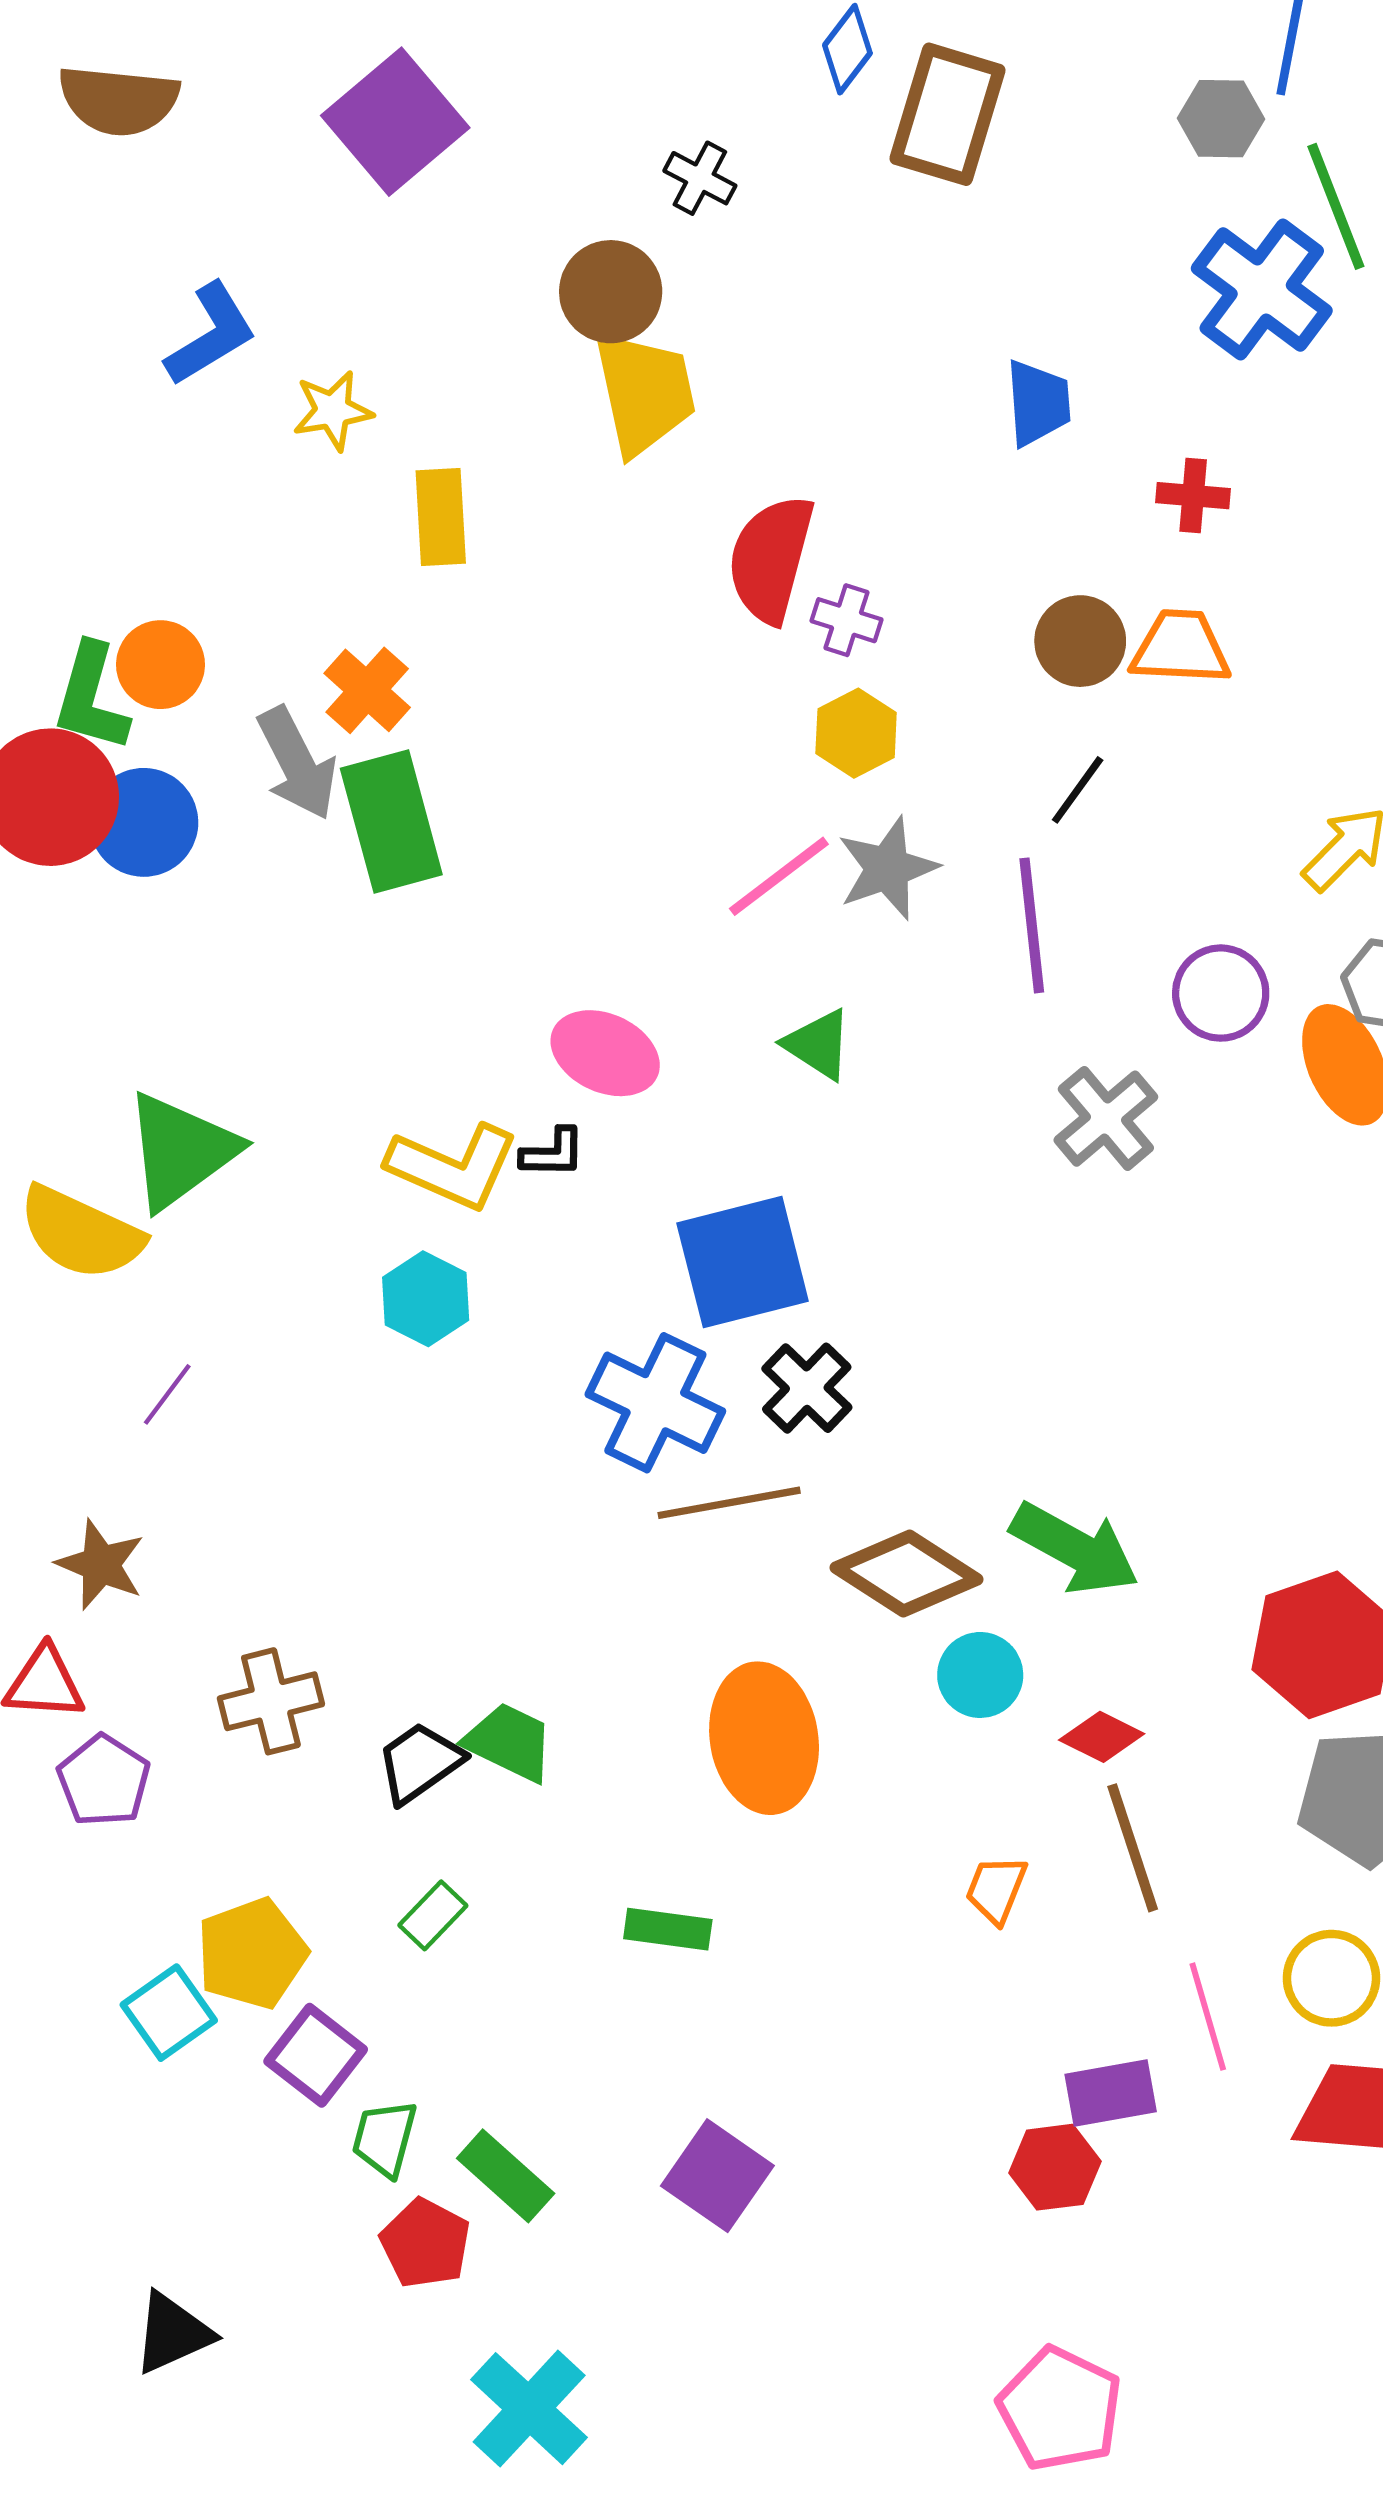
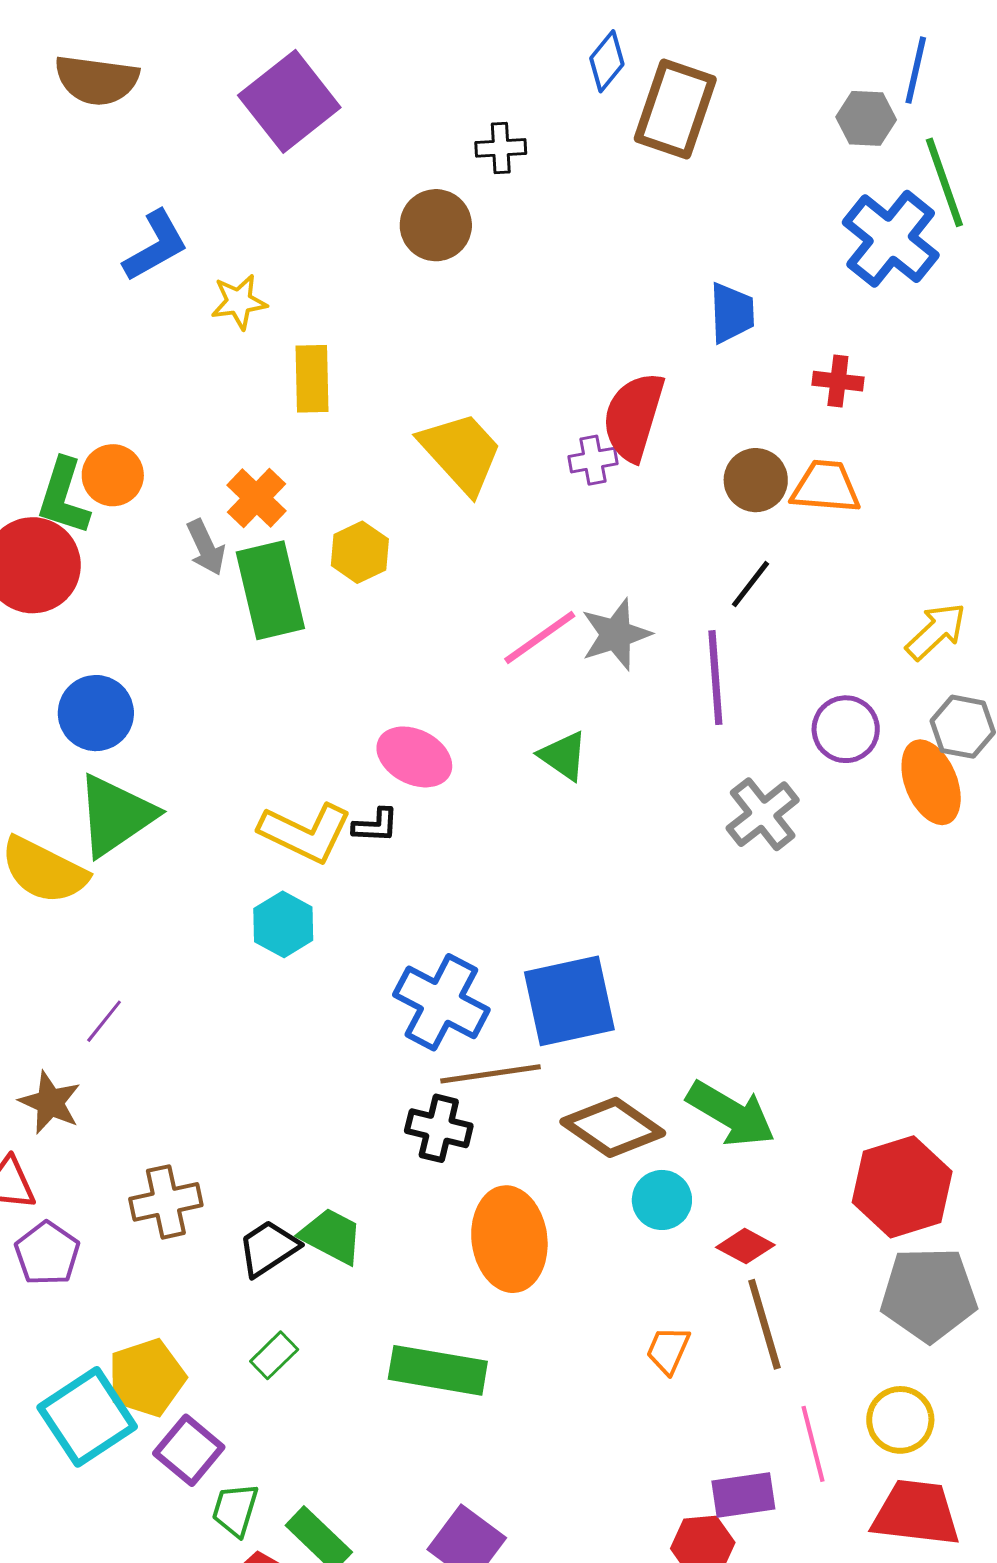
black cross: (700, 178) -> (501, 148), turned -33
yellow trapezoid: (644, 393) -> (461, 452), moved, turned -32
red semicircle: (771, 559) -> (634, 417), moved
purple cross: (847, 620) -> (593, 460), turned -30
yellow hexagon: (856, 733) -> (360, 552), moved
gray arrow: (297, 763) -> (206, 547), size x0.7
blue circle: (144, 822) -> (96, 713), moved
blue square: (743, 1262) -> (569, 1001), moved
black cross: (807, 1388) -> (439, 1128), moved, turned -32
purple line: (167, 1394) -> (104, 1021), moved
green rectangle: (668, 1929) -> (438, 1370), size x1.6
cyan square: (169, 2013) -> (87, 1417), size x1.5

